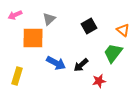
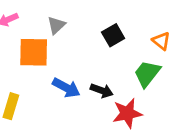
black arrow: (81, 65) -> (102, 91), turned -119
red star: (99, 81) -> (127, 113), size x1.5

